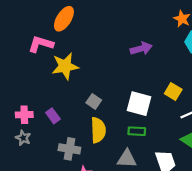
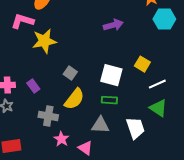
yellow semicircle: (98, 130) -> (74, 99), turned 40

